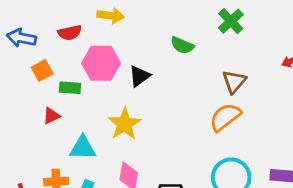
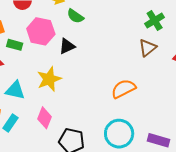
green cross: (231, 21) -> (155, 20), moved
green semicircle: (182, 45) -> (75, 16), moved
brown triangle: (234, 82) -> (148, 48), moved

